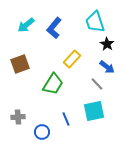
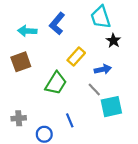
cyan arrow: (26, 25) -> (27, 31), moved, turned 42
blue arrow: (107, 67) -> (103, 69), moved, turned -49
gray line: (97, 84) -> (94, 90), moved
cyan square: (94, 111) -> (111, 107), moved

